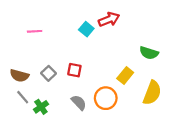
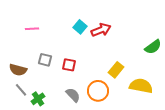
red arrow: (109, 19) -> (101, 30), moved
green semicircle: (149, 53) -> (153, 47), moved, turned -54
gray square: (49, 73) -> (45, 60), moved, turned -32
yellow semicircle: (152, 93) -> (141, 86), turned -100

